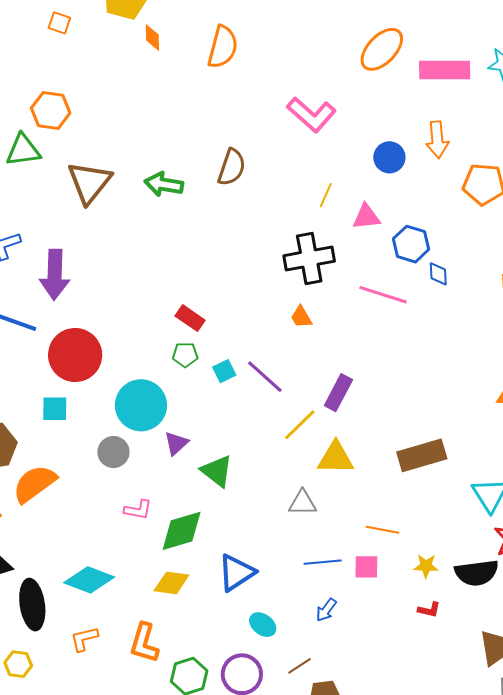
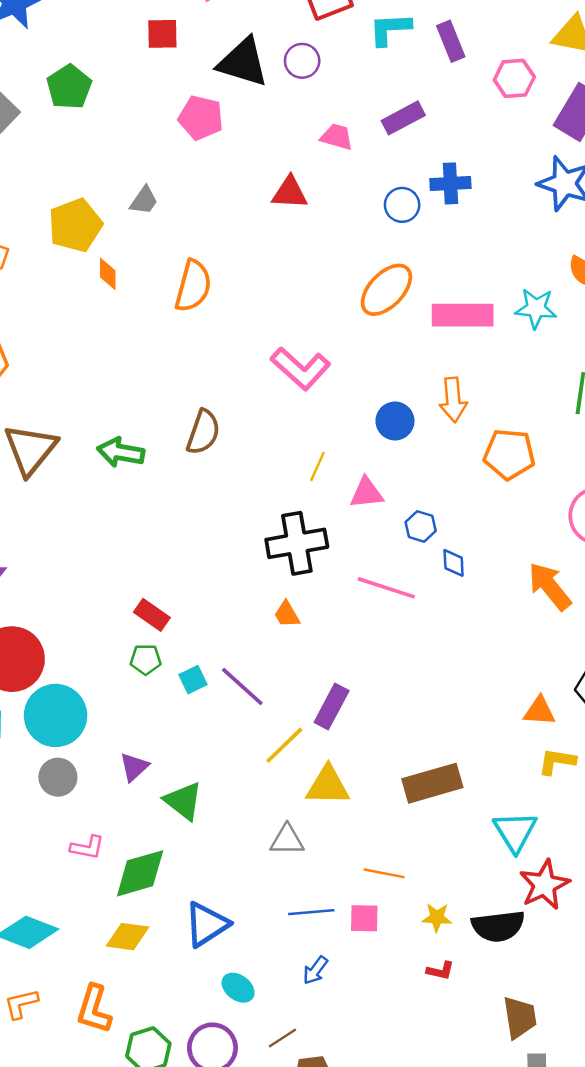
blue hexagon: (411, 244) -> (421, 526), size x0.7
cyan circle: (141, 405) -> (56, 715), moved

